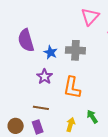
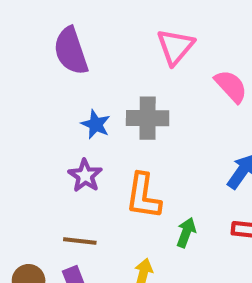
purple semicircle: (26, 40) -> (71, 51), moved
green arrow: (92, 117) -> (186, 232), moved, turned 56

